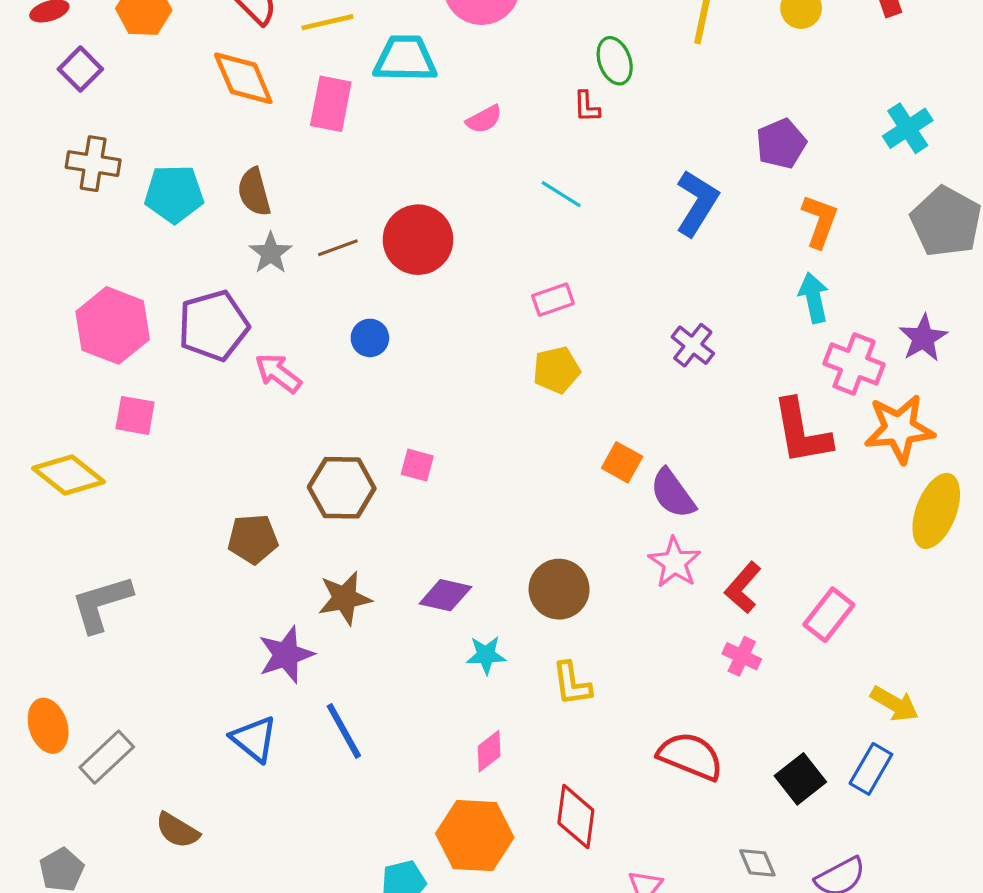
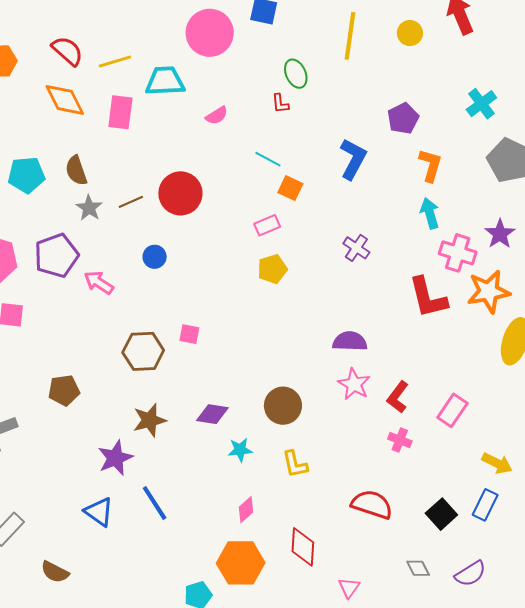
orange square: (622, 462) -> (290, 188), moved
purple semicircle: (673, 494) -> (350, 341), turned 132
brown pentagon: (253, 539) -> (64, 390), moved

